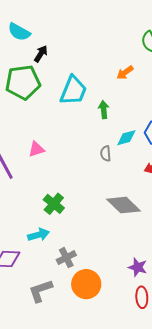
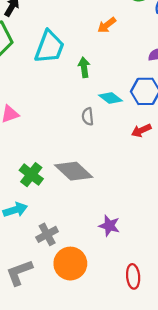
cyan diamond: (126, 138) -> (111, 98), turned 55
gray diamond: (123, 205) -> (74, 171), moved
purple star: (138, 267) -> (109, 226), moved

